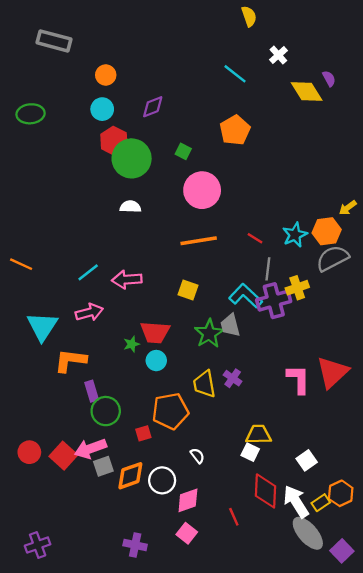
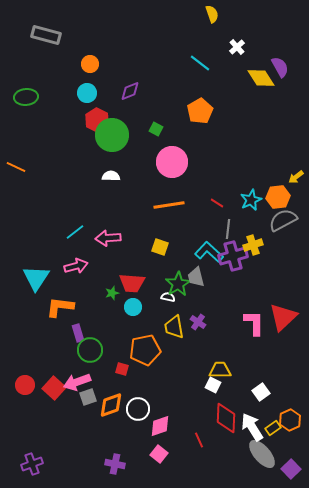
purple semicircle: (329, 79) -> (280, 67), size x1.5
orange line: (21, 264) -> (16, 167), moved
red square: (143, 433) -> (122, 369), turned 32
white semicircle: (197, 456) -> (168, 297), moved, turned -40

